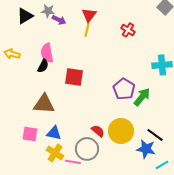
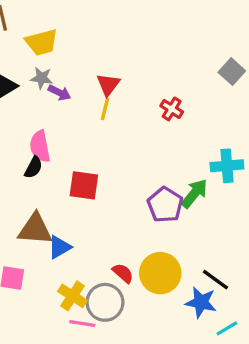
green arrow: (142, 97) -> (194, 193), moved
blue triangle: (54, 133) -> (59, 247), moved, turned -42
yellow cross: (55, 153) -> (72, 296), moved

